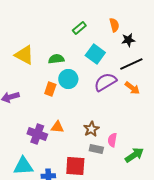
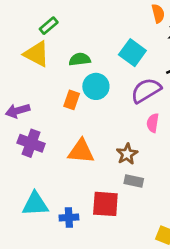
green rectangle: (79, 28) -> (49, 26), moved
orange triangle: (57, 127) -> (81, 151), size x1.5
purple cross: (37, 134) -> (31, 143), moved
pink semicircle: (112, 140) -> (153, 123), moved

